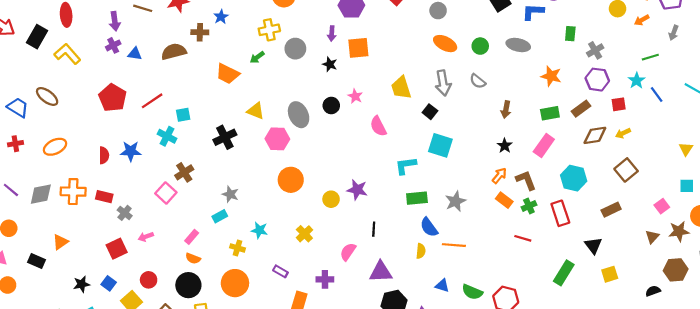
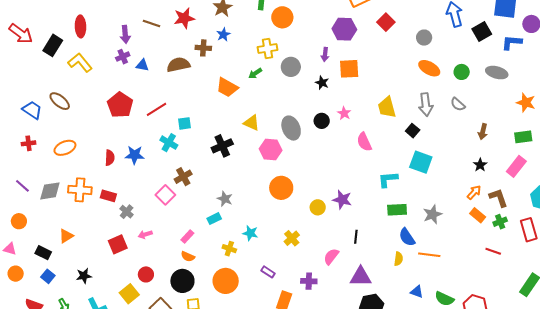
blue square: (109, 283) -> (48, 276), moved

